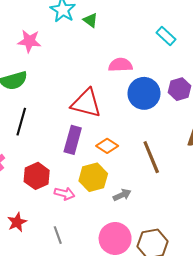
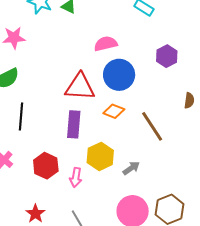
blue circle: (144, 93) -> (119, 75), moved
orange diamond: (107, 146) -> (114, 111), moved
pink arrow: (65, 194) -> (76, 177), turned 96

